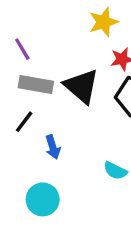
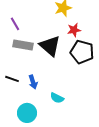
black line: (24, 122) -> (12, 79), moved, turned 72
cyan semicircle: (115, 171) -> (57, 98), moved

